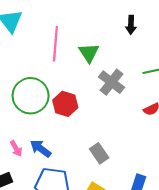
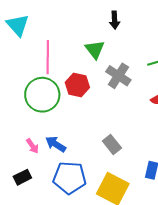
black arrow: (131, 25) -> (115, 20), moved
pink line: (55, 44) -> (48, 57), moved
red hexagon: (65, 104) -> (77, 85), moved

